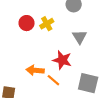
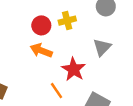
red circle: (27, 23) -> (41, 25), moved
orange arrow: (35, 70) -> (41, 51), moved

